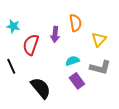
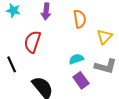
cyan star: (13, 26) -> (13, 10), moved
purple arrow: (55, 34) -> (46, 12), moved

